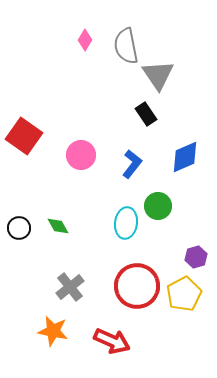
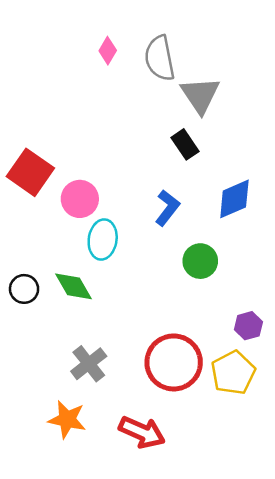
pink circle: (81, 155) -> (80, 199), moved
cyan ellipse: (126, 223) -> (103, 240), moved
green diamond: (58, 226) -> (73, 286), size x1.4

